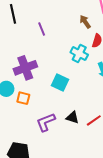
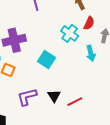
black triangle: (72, 117) -> (54, 96), turned 32

